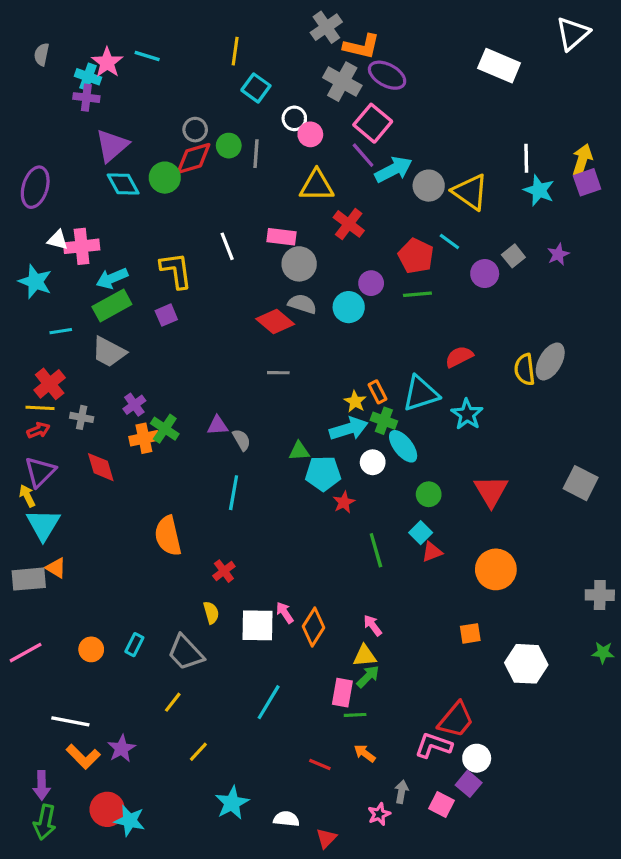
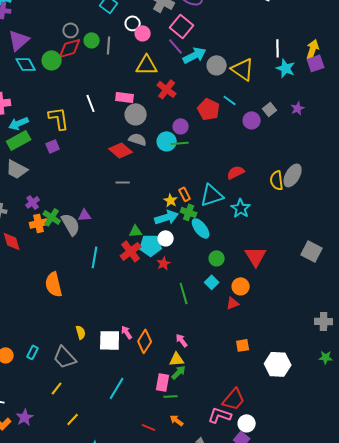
green line: (417, 294) -> (180, 143), moved
gray semicircle: (242, 440) -> (71, 224), moved, size x1.6
white circle: (373, 462) -> (166, 238), moved
red triangle: (432, 552) -> (233, 303), moved
orange circle: (496, 569) -> (241, 286), moved, size x0.7
red cross: (224, 571) -> (131, 251), moved, size x1.5

